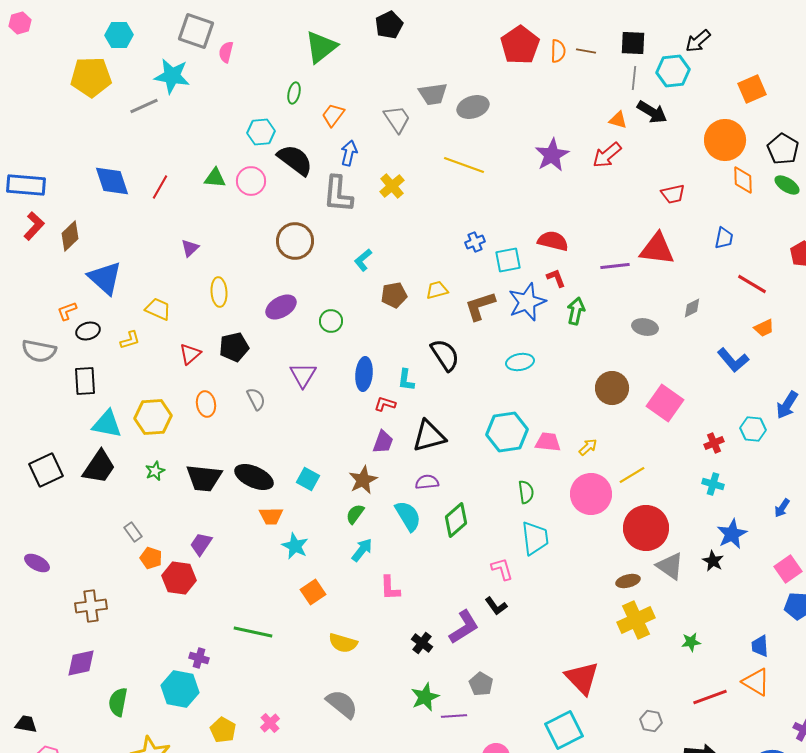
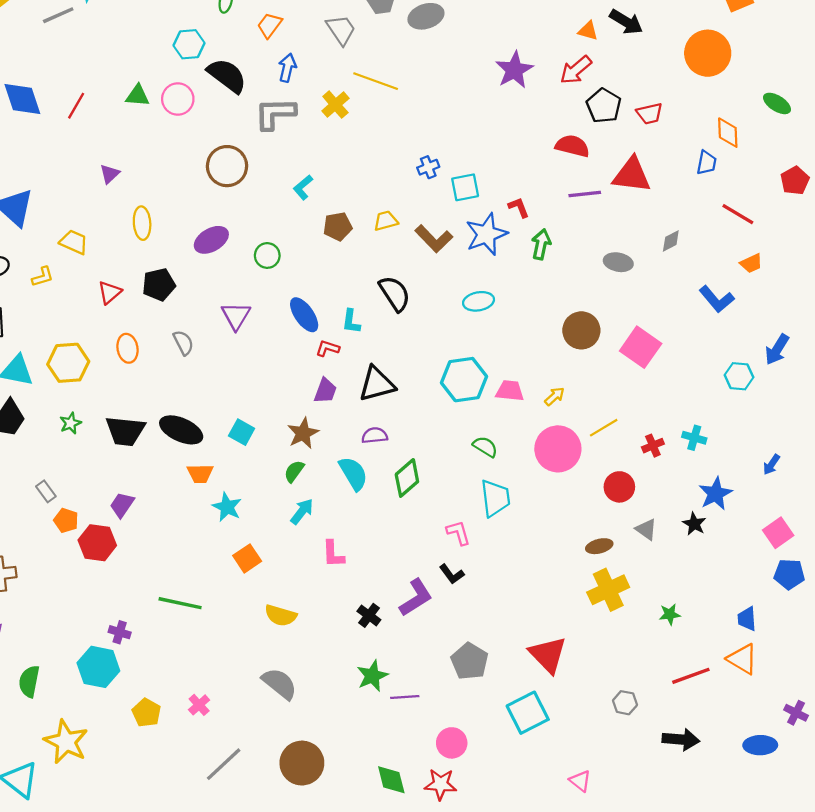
black pentagon: (783, 149) -> (604, 106), moved
yellow line: (464, 165) -> (376, 81), moved
orange diamond: (743, 180) -> (728, 133), moved
gray L-shape: (338, 194) -> (275, 114), turned 84
red semicircle: (553, 241) -> (572, 146), moved
brown L-shape: (480, 306) -> (434, 239), turned -116
blue ellipse: (364, 374) -> (304, 315), turned -40
red cross: (714, 443) -> (653, 446), moved
green semicircle: (526, 492) -> (485, 447), turned -50
red circle: (646, 528) -> (619, 487), size x0.6
gray triangle: (670, 566) -> (646, 529), size x0.7
gray pentagon: (481, 684) -> (470, 661), moved, size x1.4

